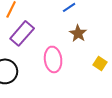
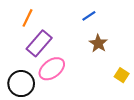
pink ellipse: (53, 59) -> (52, 69), moved, turned 60

